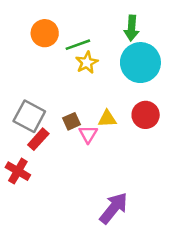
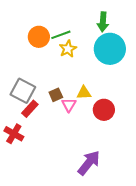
orange circle: (45, 33) -> (39, 37), moved
red circle: (146, 115) -> (104, 110), moved

